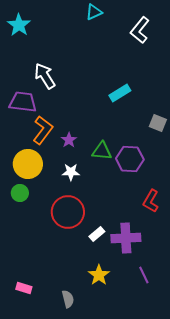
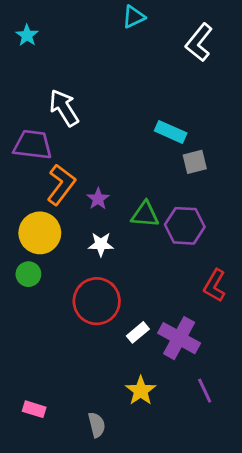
cyan star: (19, 25) -> (27, 35), size x0.7
cyan rectangle: (120, 93) -> (171, 132), turned 55
gray square: (158, 123) -> (195, 162), moved, turned -36
purple cross: (126, 238) -> (179, 338), turned 32

